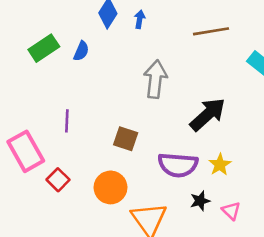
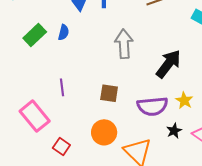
red square: (58, 180) -> (61, 146), moved

